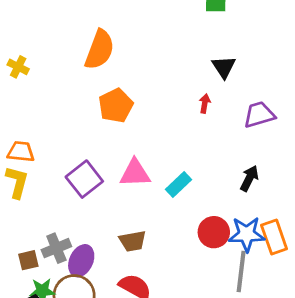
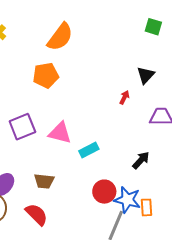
orange pentagon: (116, 106) -> (46, 75), moved
orange rectangle: (274, 237) -> (146, 207), size x0.7

